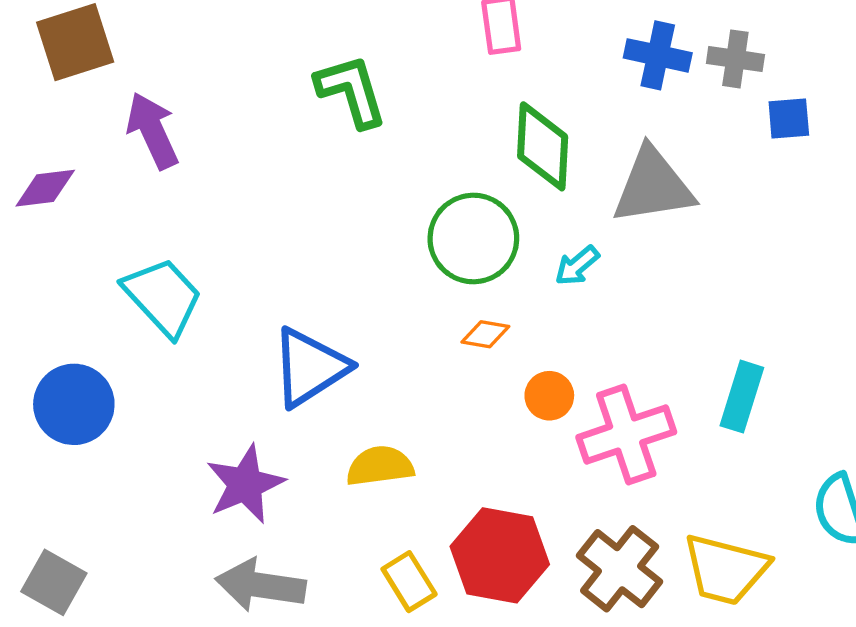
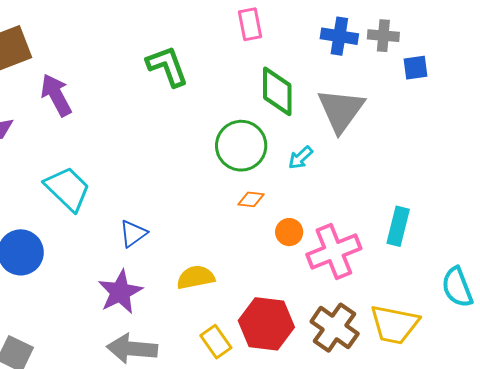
gray triangle: (653, 186) -> (341, 110), turned -42
blue triangle: (310, 367) -> (133, 233), moved, size x0.6

